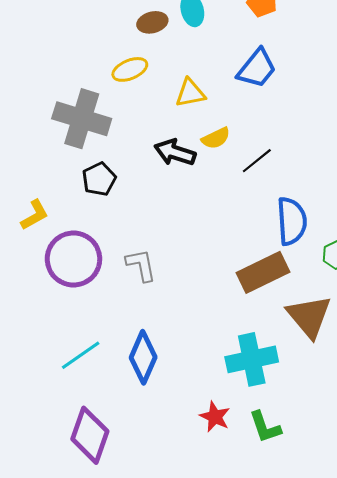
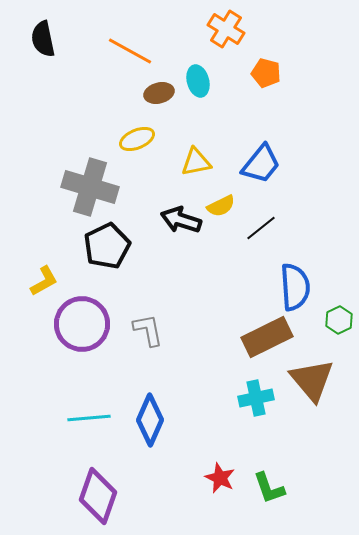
blue trapezoid: (257, 68) -> (261, 164), moved
black pentagon: (99, 179) -> (107, 246), size x1.4
cyan line: (81, 355) -> (89, 418), turned 30
cyan cross: (252, 359) -> (256, 398), moved, size x0.7

